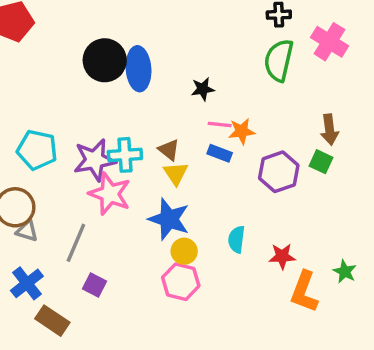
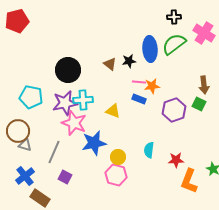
black circle: (105, 60) -> (68, 70), moved
green semicircle: (279, 60) -> (174, 44), turned 40
blue ellipse: (138, 69) -> (150, 49), moved
brown triangle: (169, 150) -> (110, 64), moved
yellow triangle: (176, 173) -> (113, 111), turned -35
blue star: (169, 219) -> (94, 143), moved, turned -30

